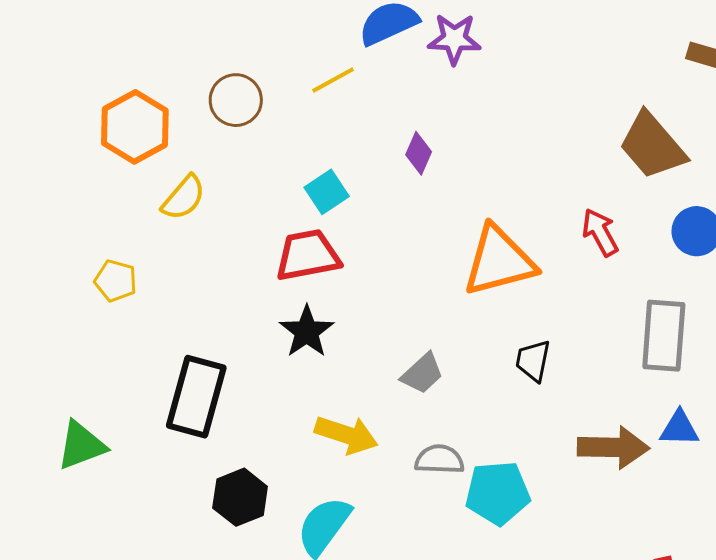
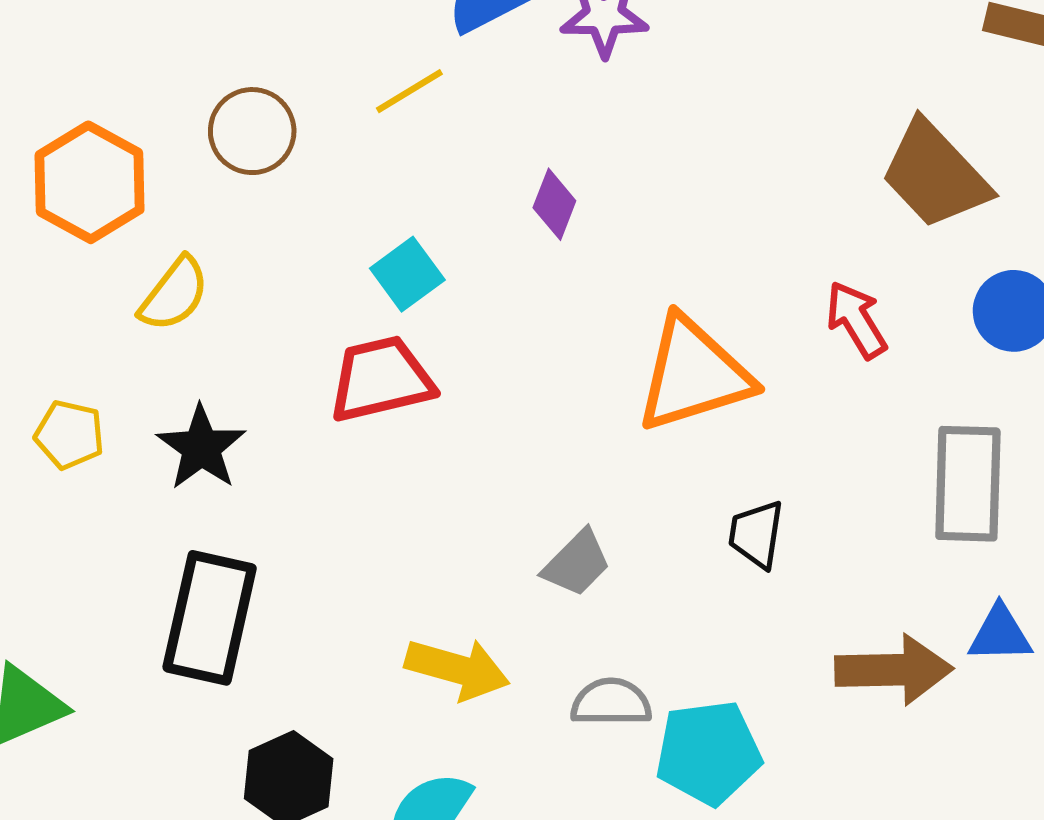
black star: (307, 332) -> (201, 448), moved

